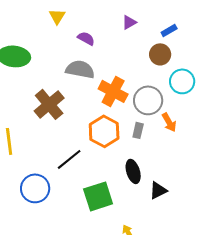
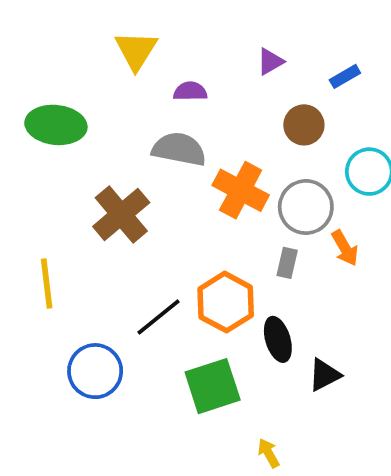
yellow triangle: (57, 16) -> (136, 50), size x1.4
purple semicircle: (86, 38) -> (190, 91), turned -30
brown circle: (160, 54) -> (304, 125), moved
orange hexagon: (104, 131) -> (226, 302), moved

